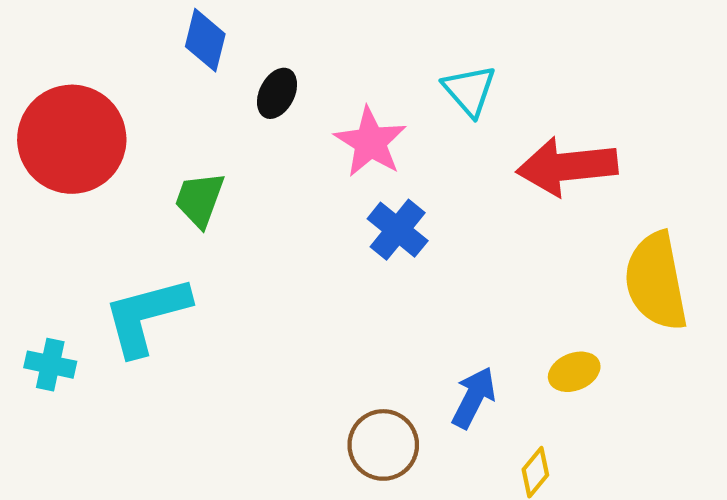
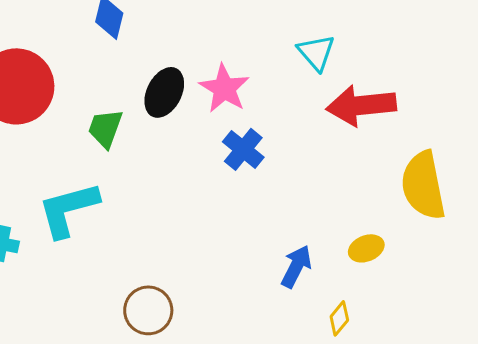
cyan triangle: (469, 90) -> (316, 52), moved
black ellipse: (277, 93) -> (164, 92), moved, size x1.4
brown circle: (383, 445) -> (148, 310), moved

